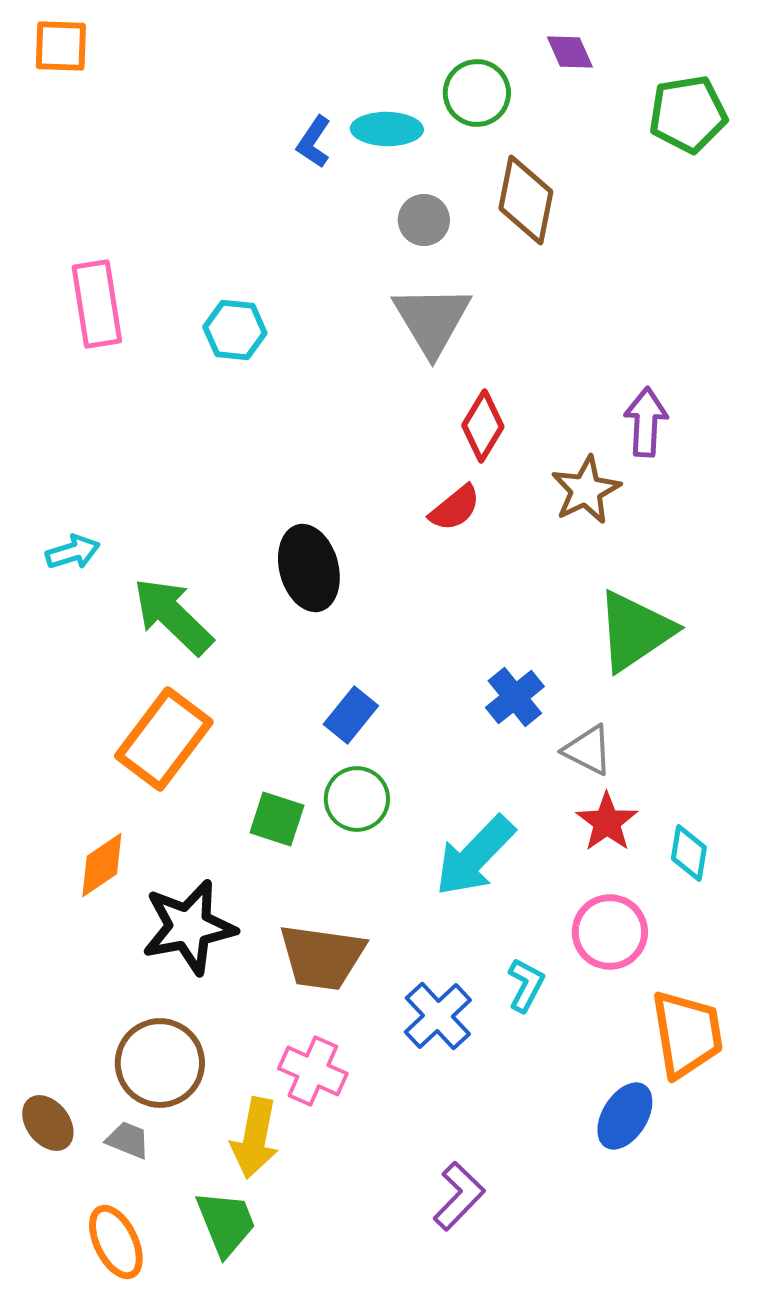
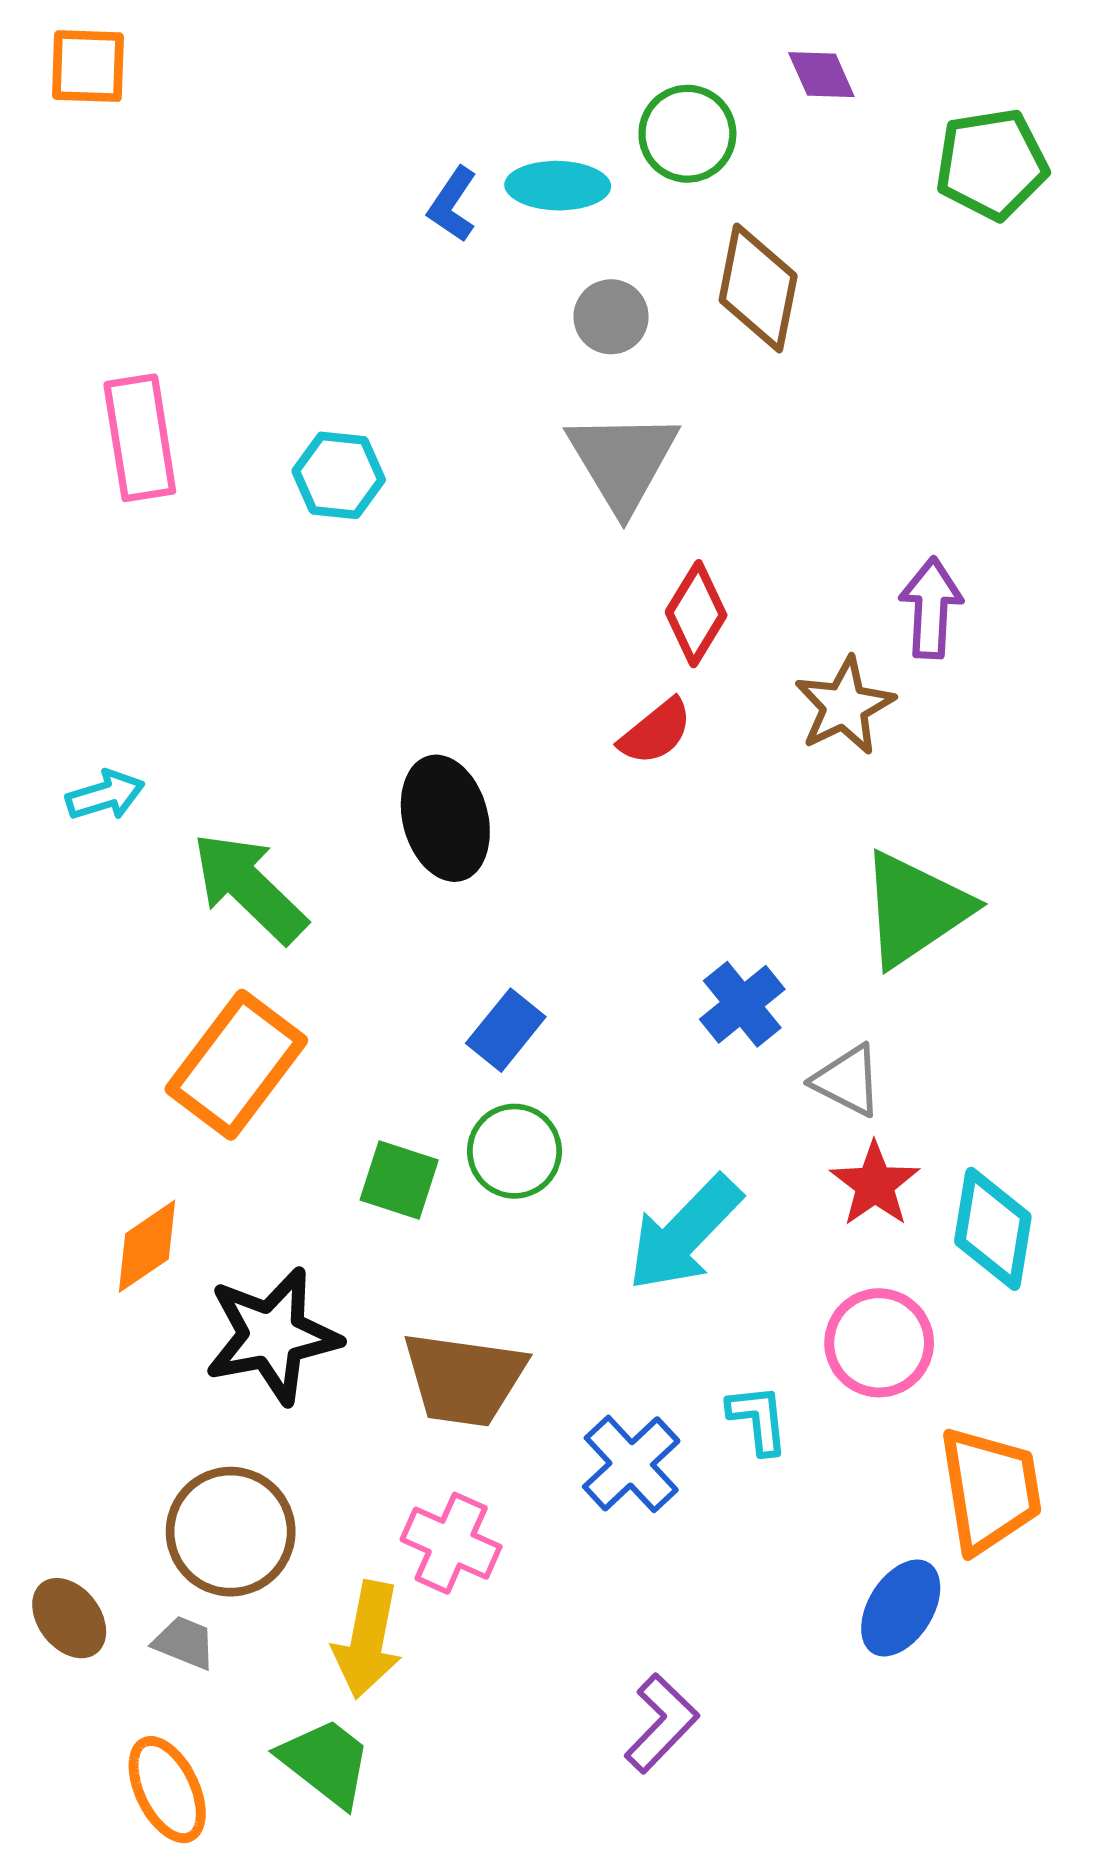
cyan diamond: (689, 853) -> (993, 1229), size x1.5
cyan L-shape: (526, 985) -> (758, 1419), turned -34
green trapezoid: (226, 1223) -> (326, 1762), turned -30

